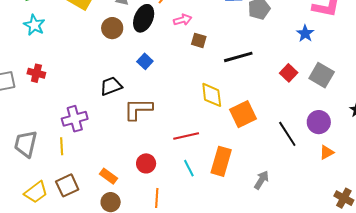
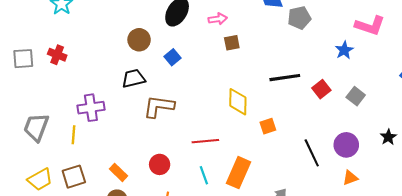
brown circle: (112, 28) -> (139, 40), moved
brown square: (199, 40) -> (232, 43), turned -35
black line: (238, 57) -> (285, 78), moved
gray square: (322, 75) -> (356, 96), size x0.7
orange square: (243, 114) -> (268, 126), size x0.6

